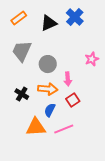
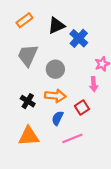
blue cross: (75, 17) -> (79, 38), moved
pink arrow: (68, 79) -> (94, 84), moved
orange triangle: (36, 127) -> (29, 136), moved

